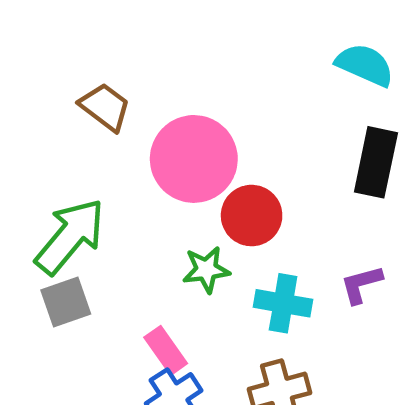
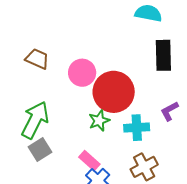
pink circle: (194, 159) -> (82, 73), size x0.7
red circle: (252, 216) -> (114, 92), size x1.5

